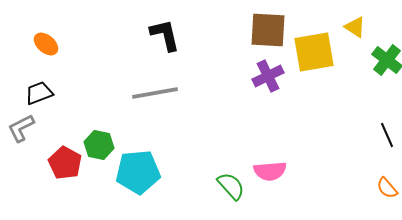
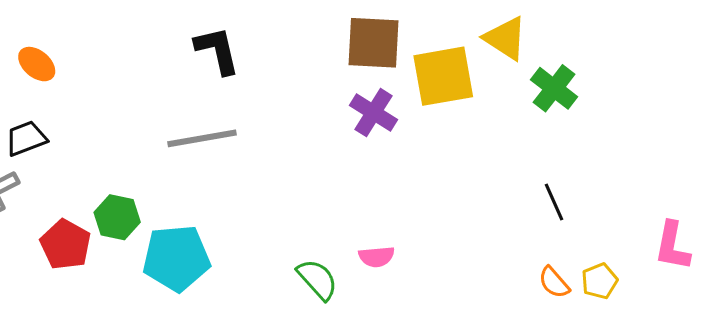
yellow triangle: (355, 27) -> (505, 38), size x1.4
purple cross: (268, 76) -> (373, 113), turned -32
pink semicircle: (270, 171) -> (377, 257), size x0.7

